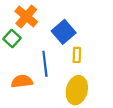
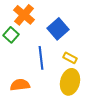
yellow rectangle: (77, 55) -> (70, 58), moved, turned -64
orange semicircle: (22, 81) -> (20, 85), moved

